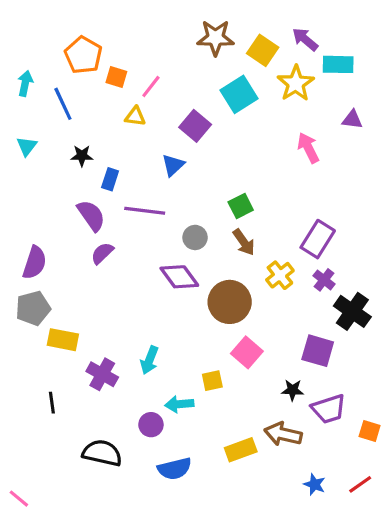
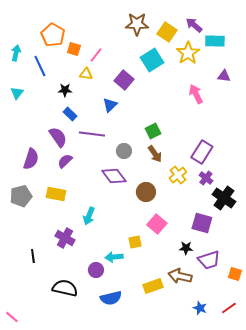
black star: (82, 156) -> (65, 90), moved
blue rectangle: (110, 179) -> (70, 114), turned -64
purple semicircle: (35, 263) -> (31, 159), moved
brown circle: (230, 302) -> (146, 192), size x0.7
yellow rectangle: (63, 340) -> (56, 194), moved
cyan arrow: (149, 360) -> (89, 216), moved

